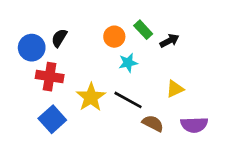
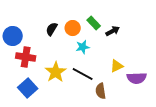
black semicircle: (59, 38) -> (52, 29), moved
brown semicircle: (153, 123) -> (101, 91), turned -126
purple semicircle: (194, 125) -> (137, 78), moved

